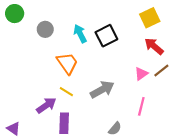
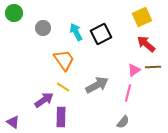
brown line: (161, 71) -> (153, 67), turned 35
pink line: (141, 106) -> (128, 93), moved
gray semicircle: (115, 129) -> (123, 122), moved

